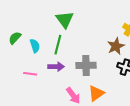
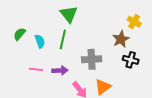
purple arrow: (56, 67) -> (60, 70), moved

